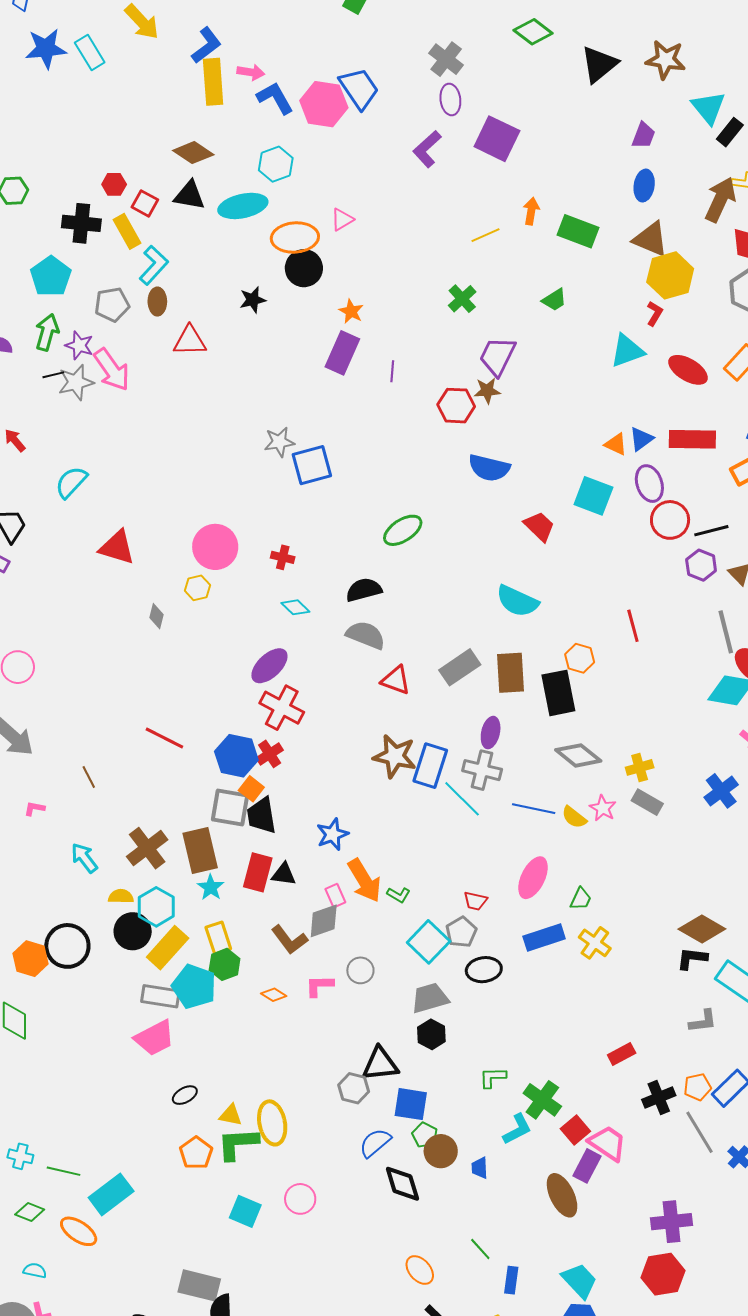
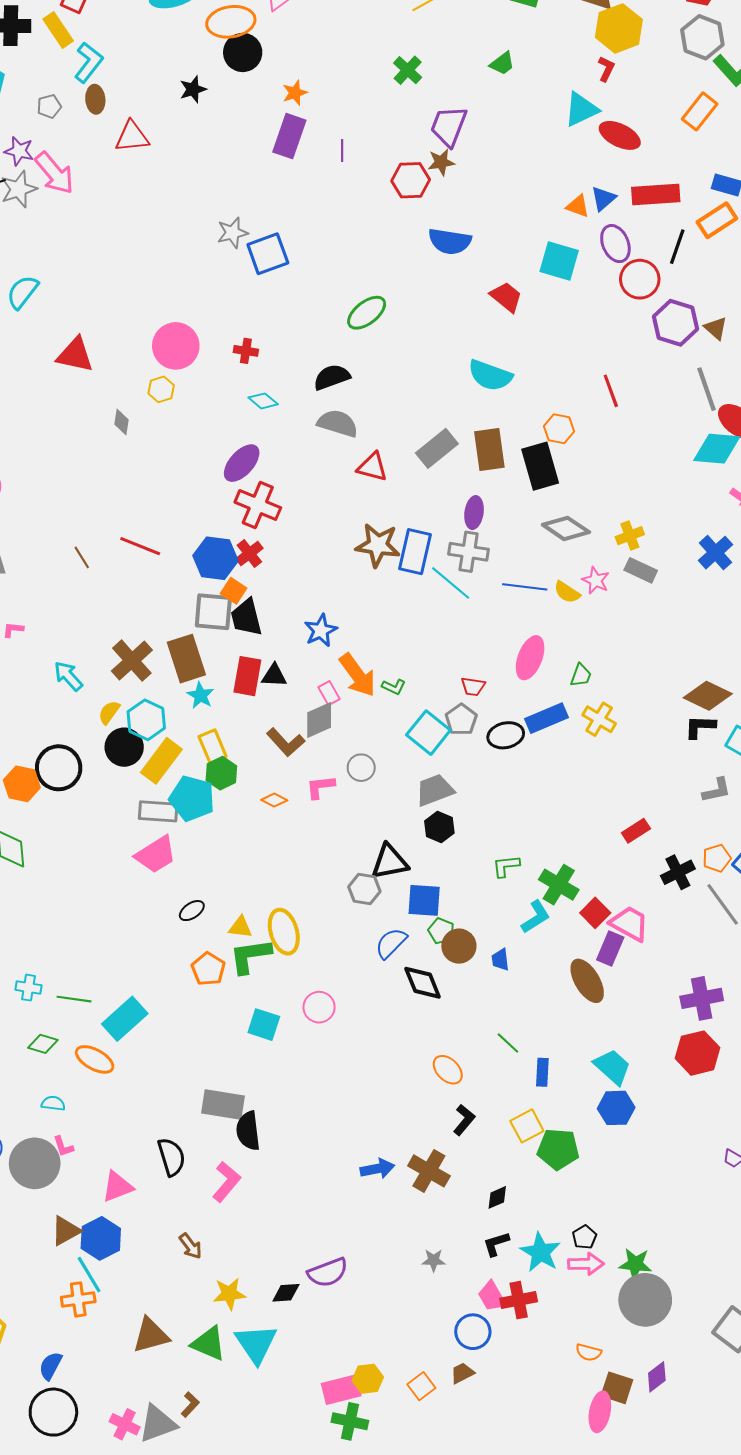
gray pentagon: (112, 305) -> (49, 106), size x0.7
orange star: (351, 311) -> (295, 93), turned 30
red ellipse: (688, 370) -> (620, 135), moved
black line: (711, 531) -> (677, 247), moved, turned -52
purple hexagon: (701, 565) -> (675, 323), size x1.4
brown line: (89, 777) -> (82, 557), moved
yellow semicircle: (121, 896) -> (109, 712), turned -50
black ellipse: (484, 970) -> (506, 735), moved

